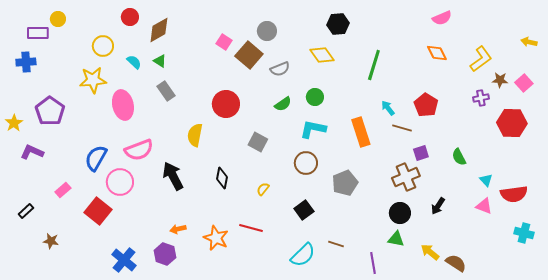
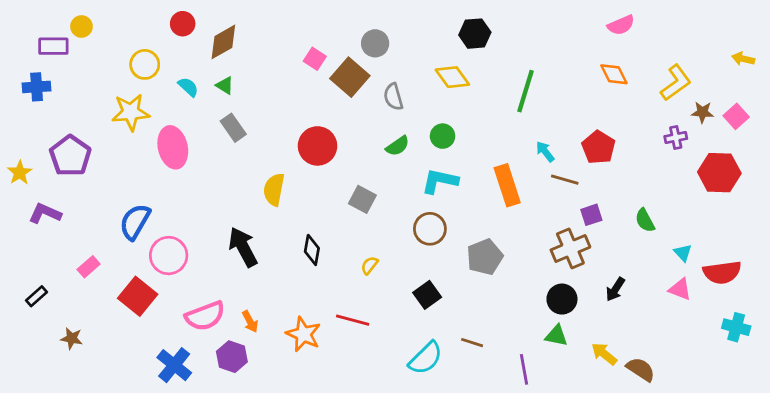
gray semicircle: (280, 69) -> (393, 97), turned 96
pink semicircle: (139, 150) -> (205, 316), moved
orange arrow: (178, 229) -> (250, 322), turned -105

